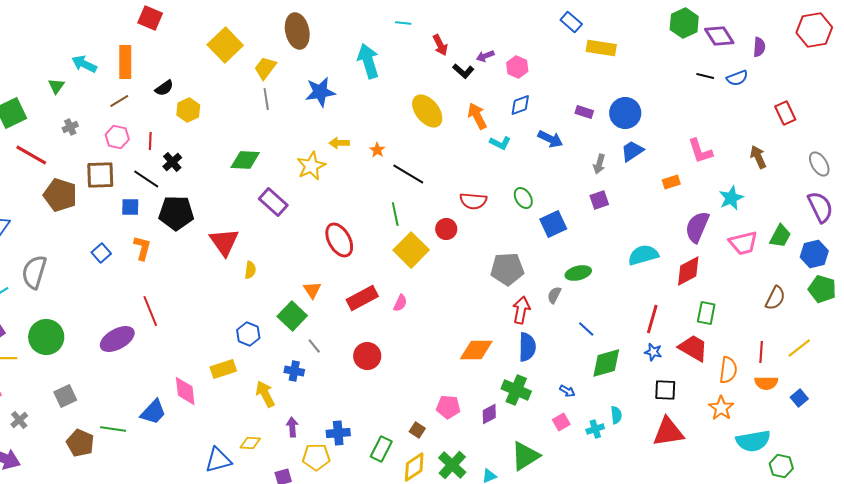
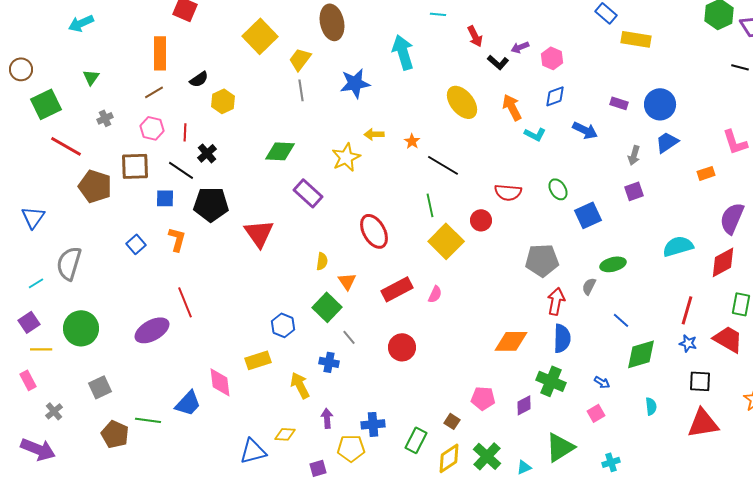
cyan arrow: (84, 64) -> (81, 23), moved, turned -50
yellow semicircle: (250, 270) -> (322, 261), moved
cyan cross: (595, 429) -> (611, 462), moved

